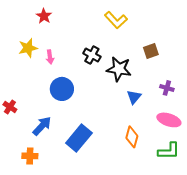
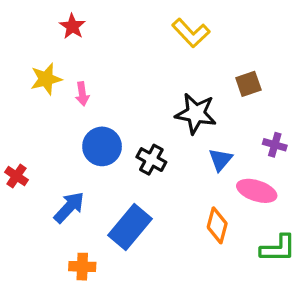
black cross: (92, 55) -> (151, 160), moved
pink ellipse: (169, 120) -> (257, 191), moved
orange cross: (30, 156) -> (82, 267), moved

